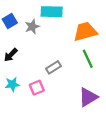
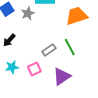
green line: (88, 59) -> (70, 47), moved
purple triangle: (88, 97) -> (62, 76), moved

